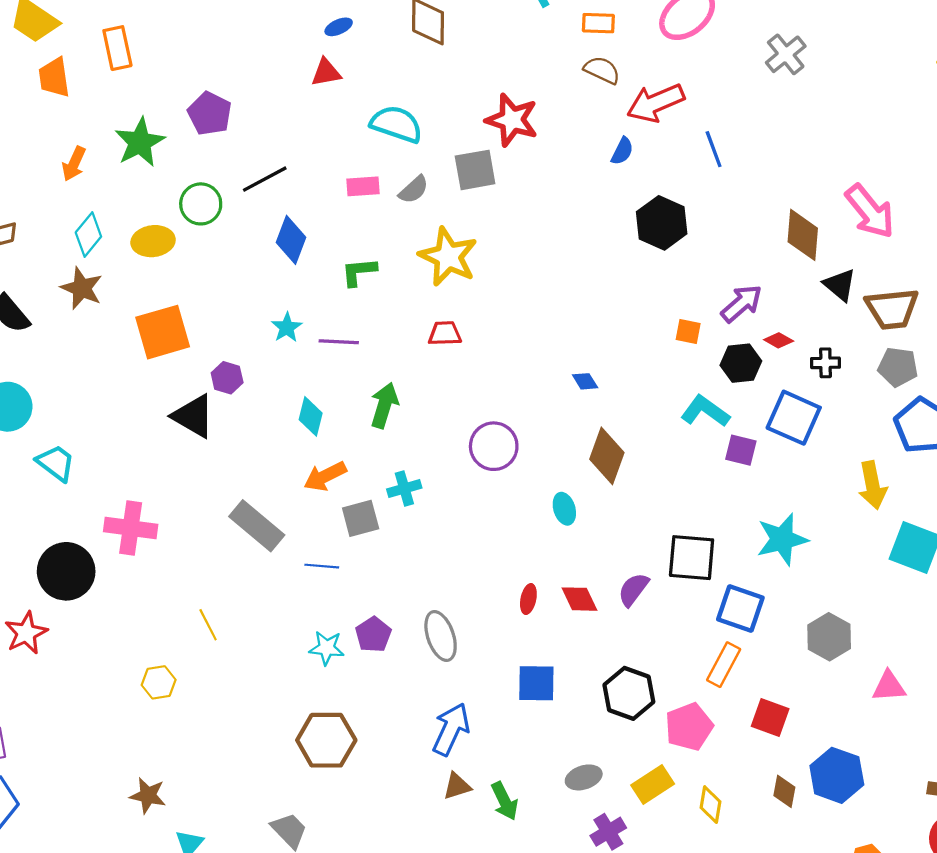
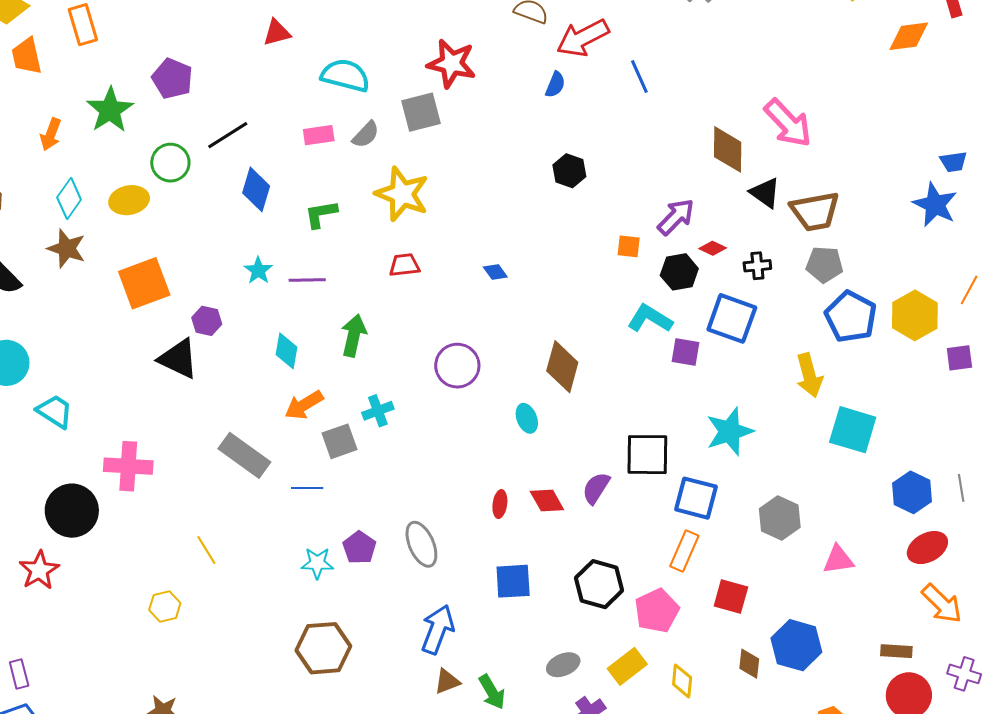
black hexagon: (662, 223) -> (569, 171), moved, size x0.7
blue diamond: (585, 381) -> (495, 272), moved

